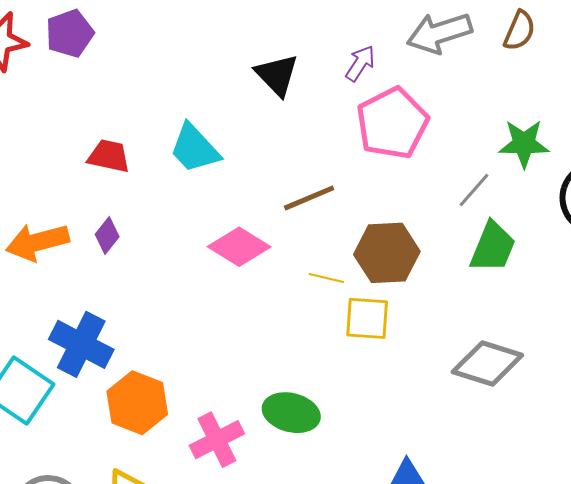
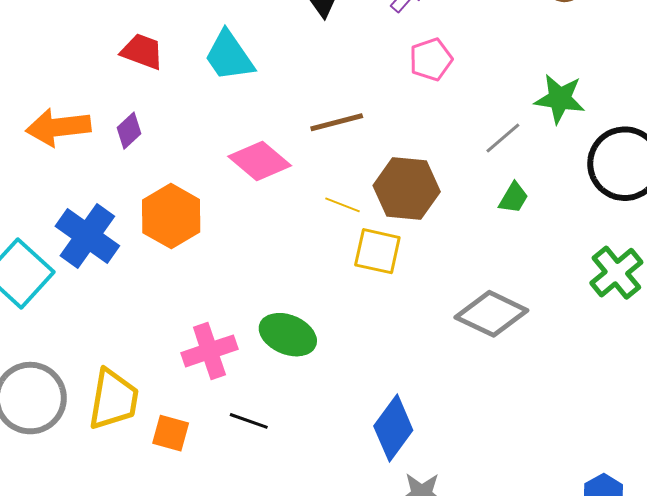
pink pentagon: (392, 123) -> (431, 59), size x0.6
green trapezoid: (493, 247) -> (514, 198), size x0.6
orange hexagon: (137, 403) -> (171, 216), moved

